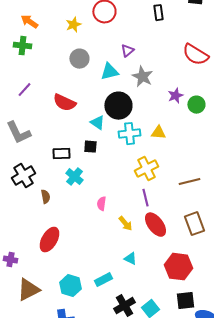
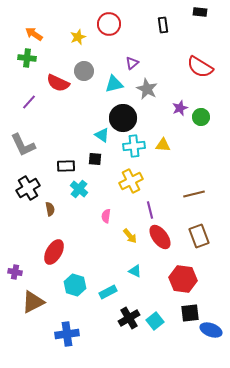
red semicircle: (64, 103) -> (58, 83), moved
yellow cross: (146, 169) -> (131, 181), moved
cyan hexagon: (70, 286) -> (75, 285), moved

